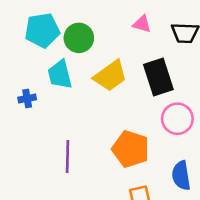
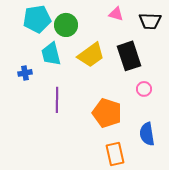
pink circle: (177, 119) -> (144, 89), size x0.6
purple line: (67, 157) -> (57, 100), moved

